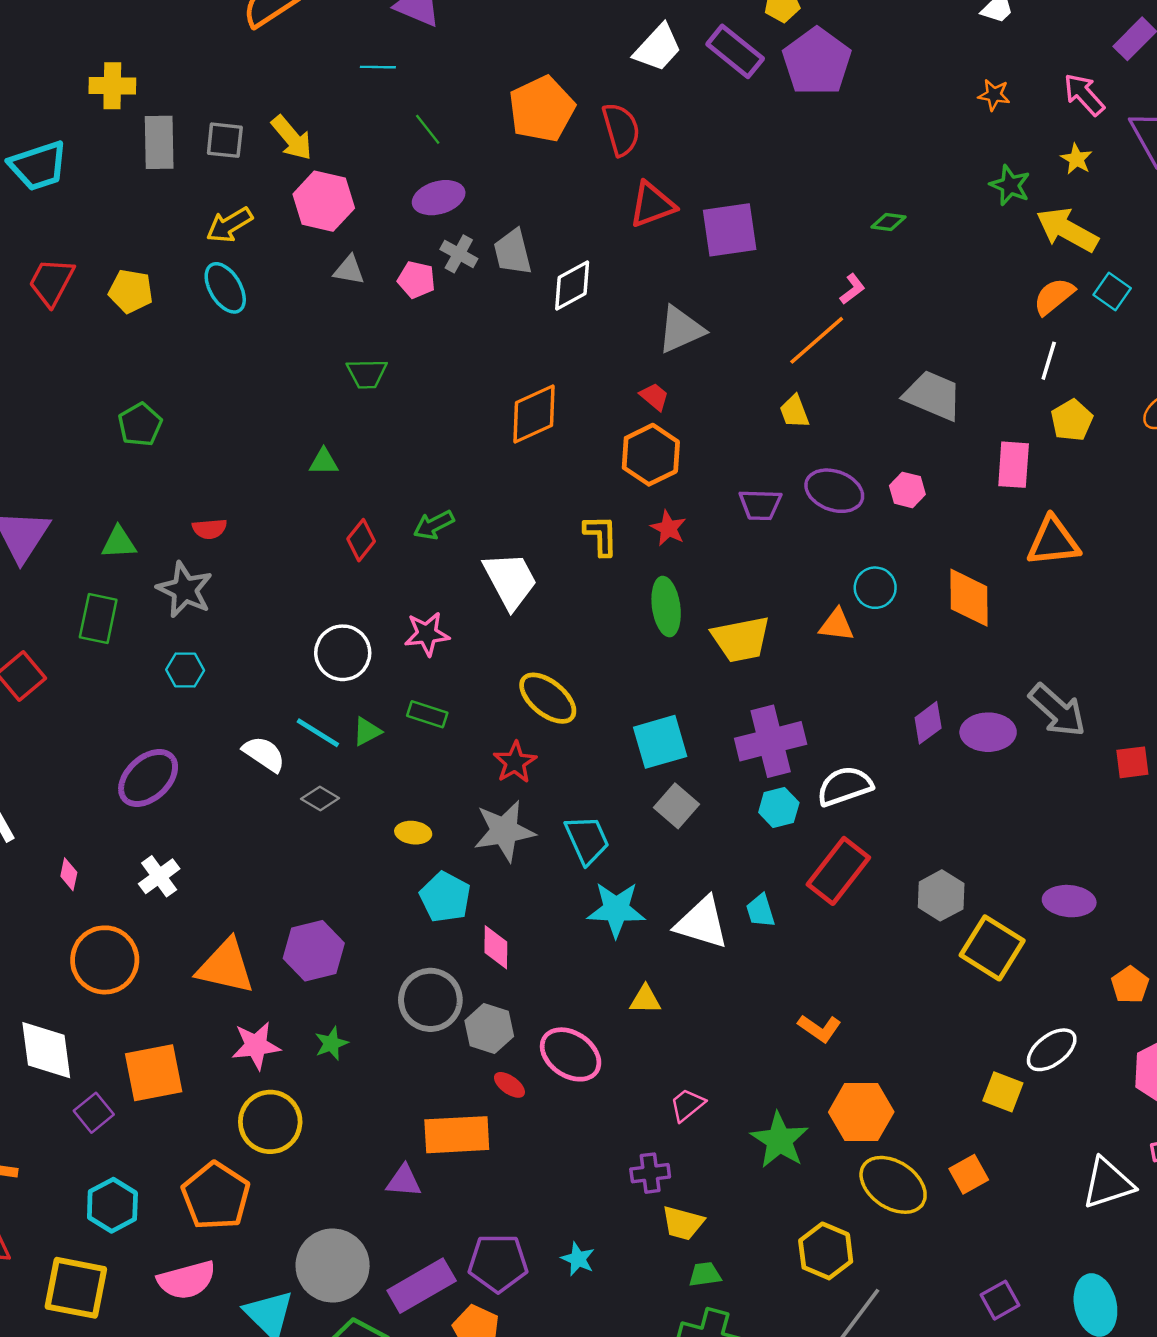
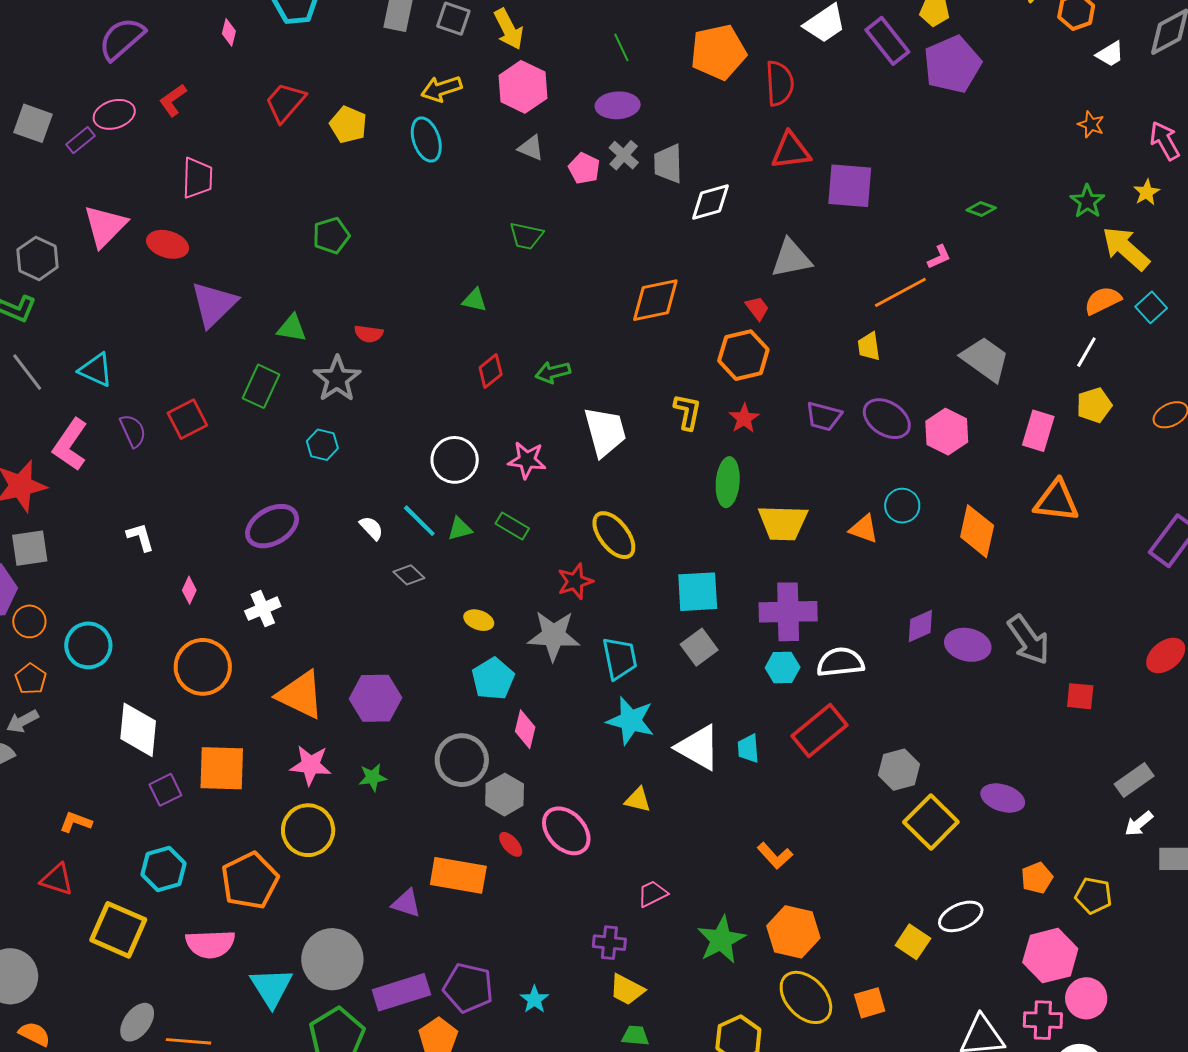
pink hexagon: (907, 490) -> (947, 432), size x1.5
white semicircle: (264, 754) -> (371, 528), size x0.7

